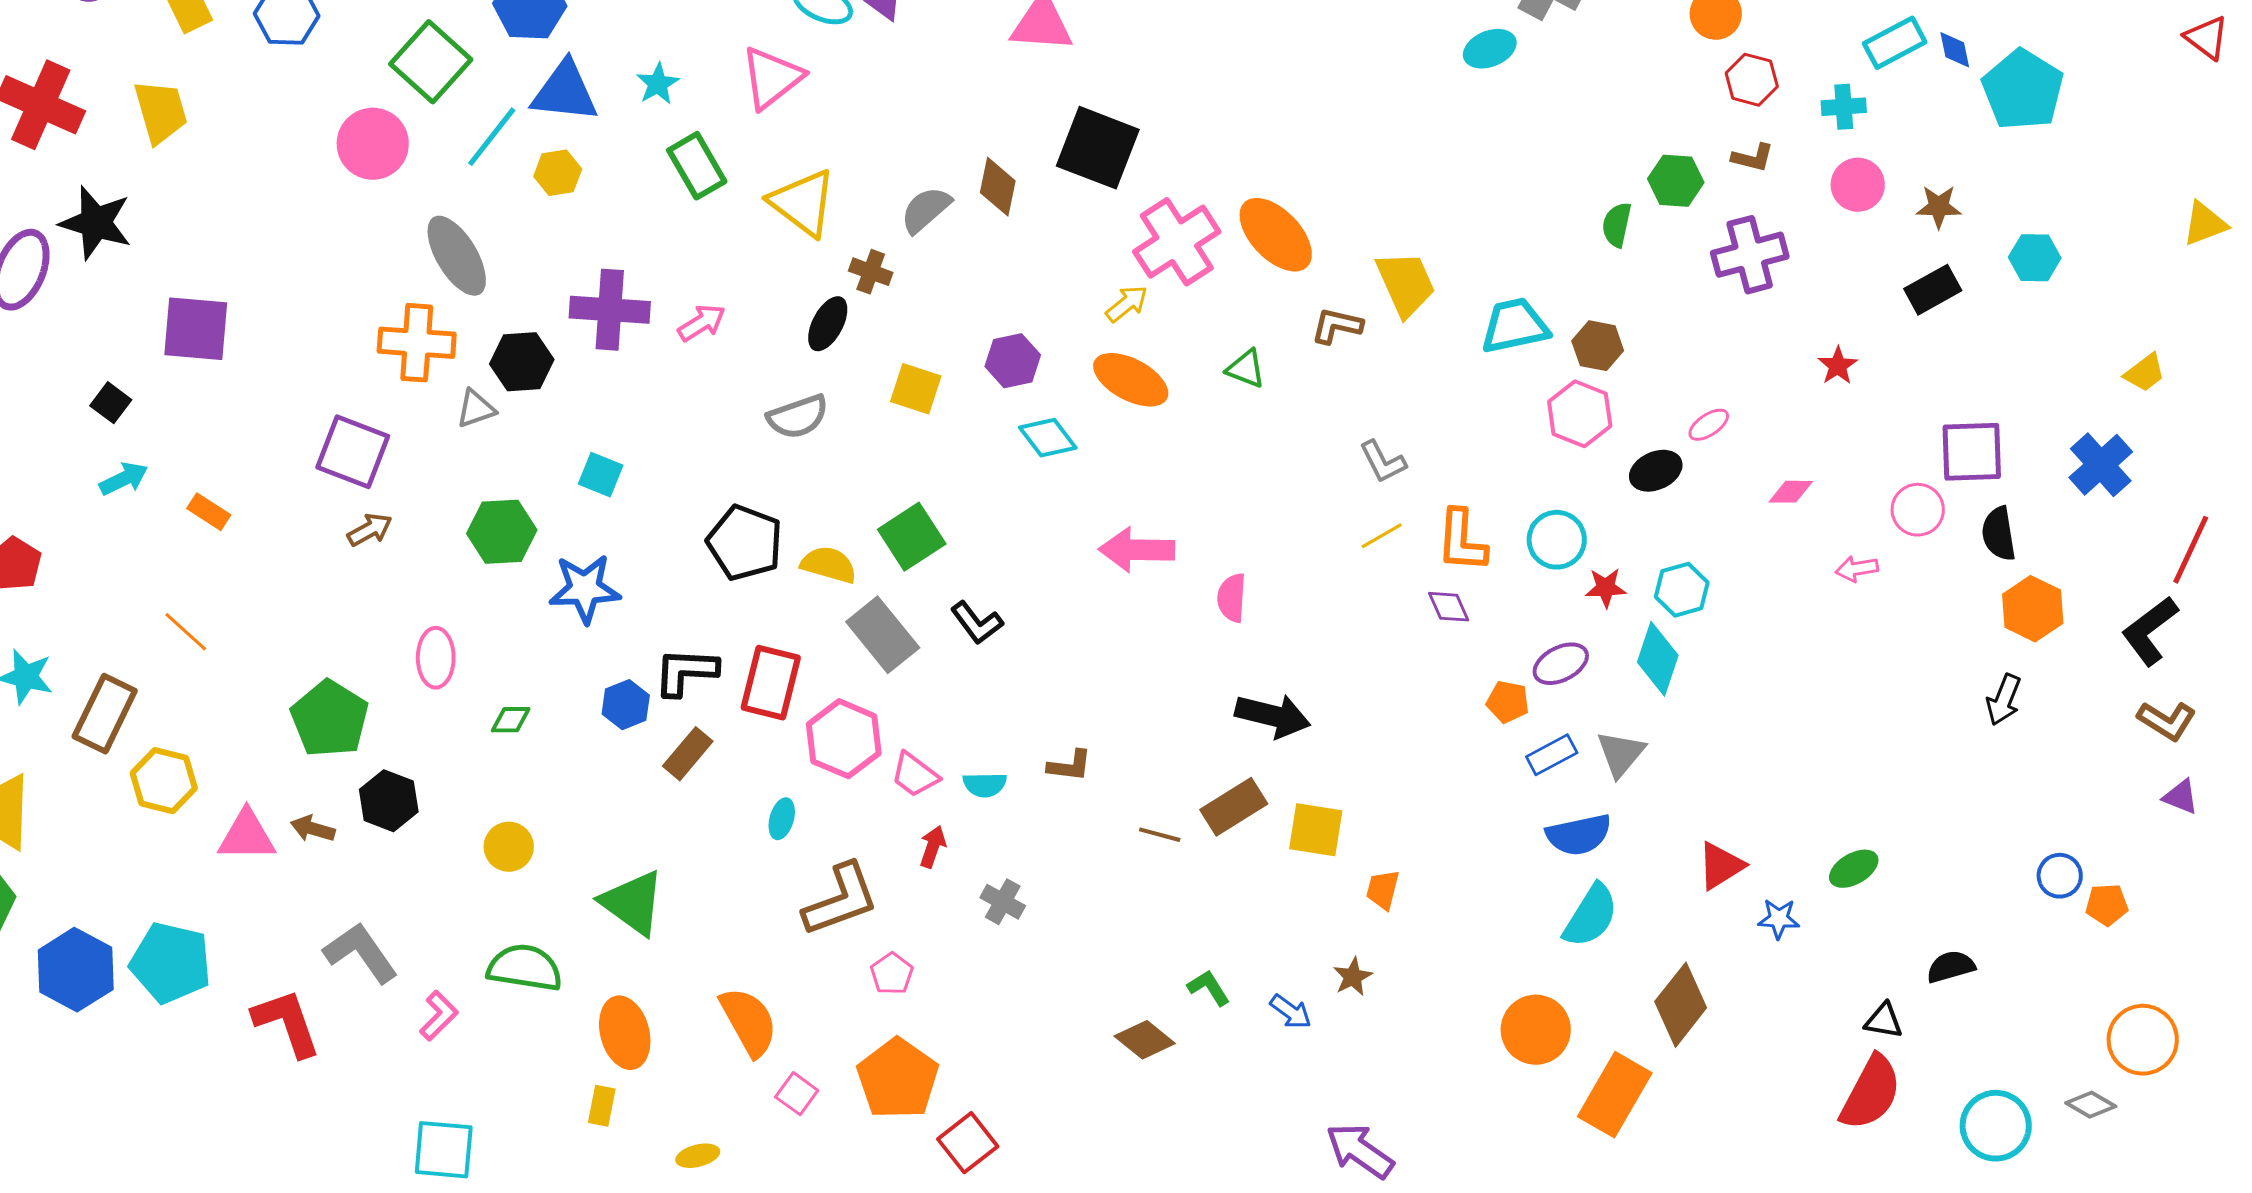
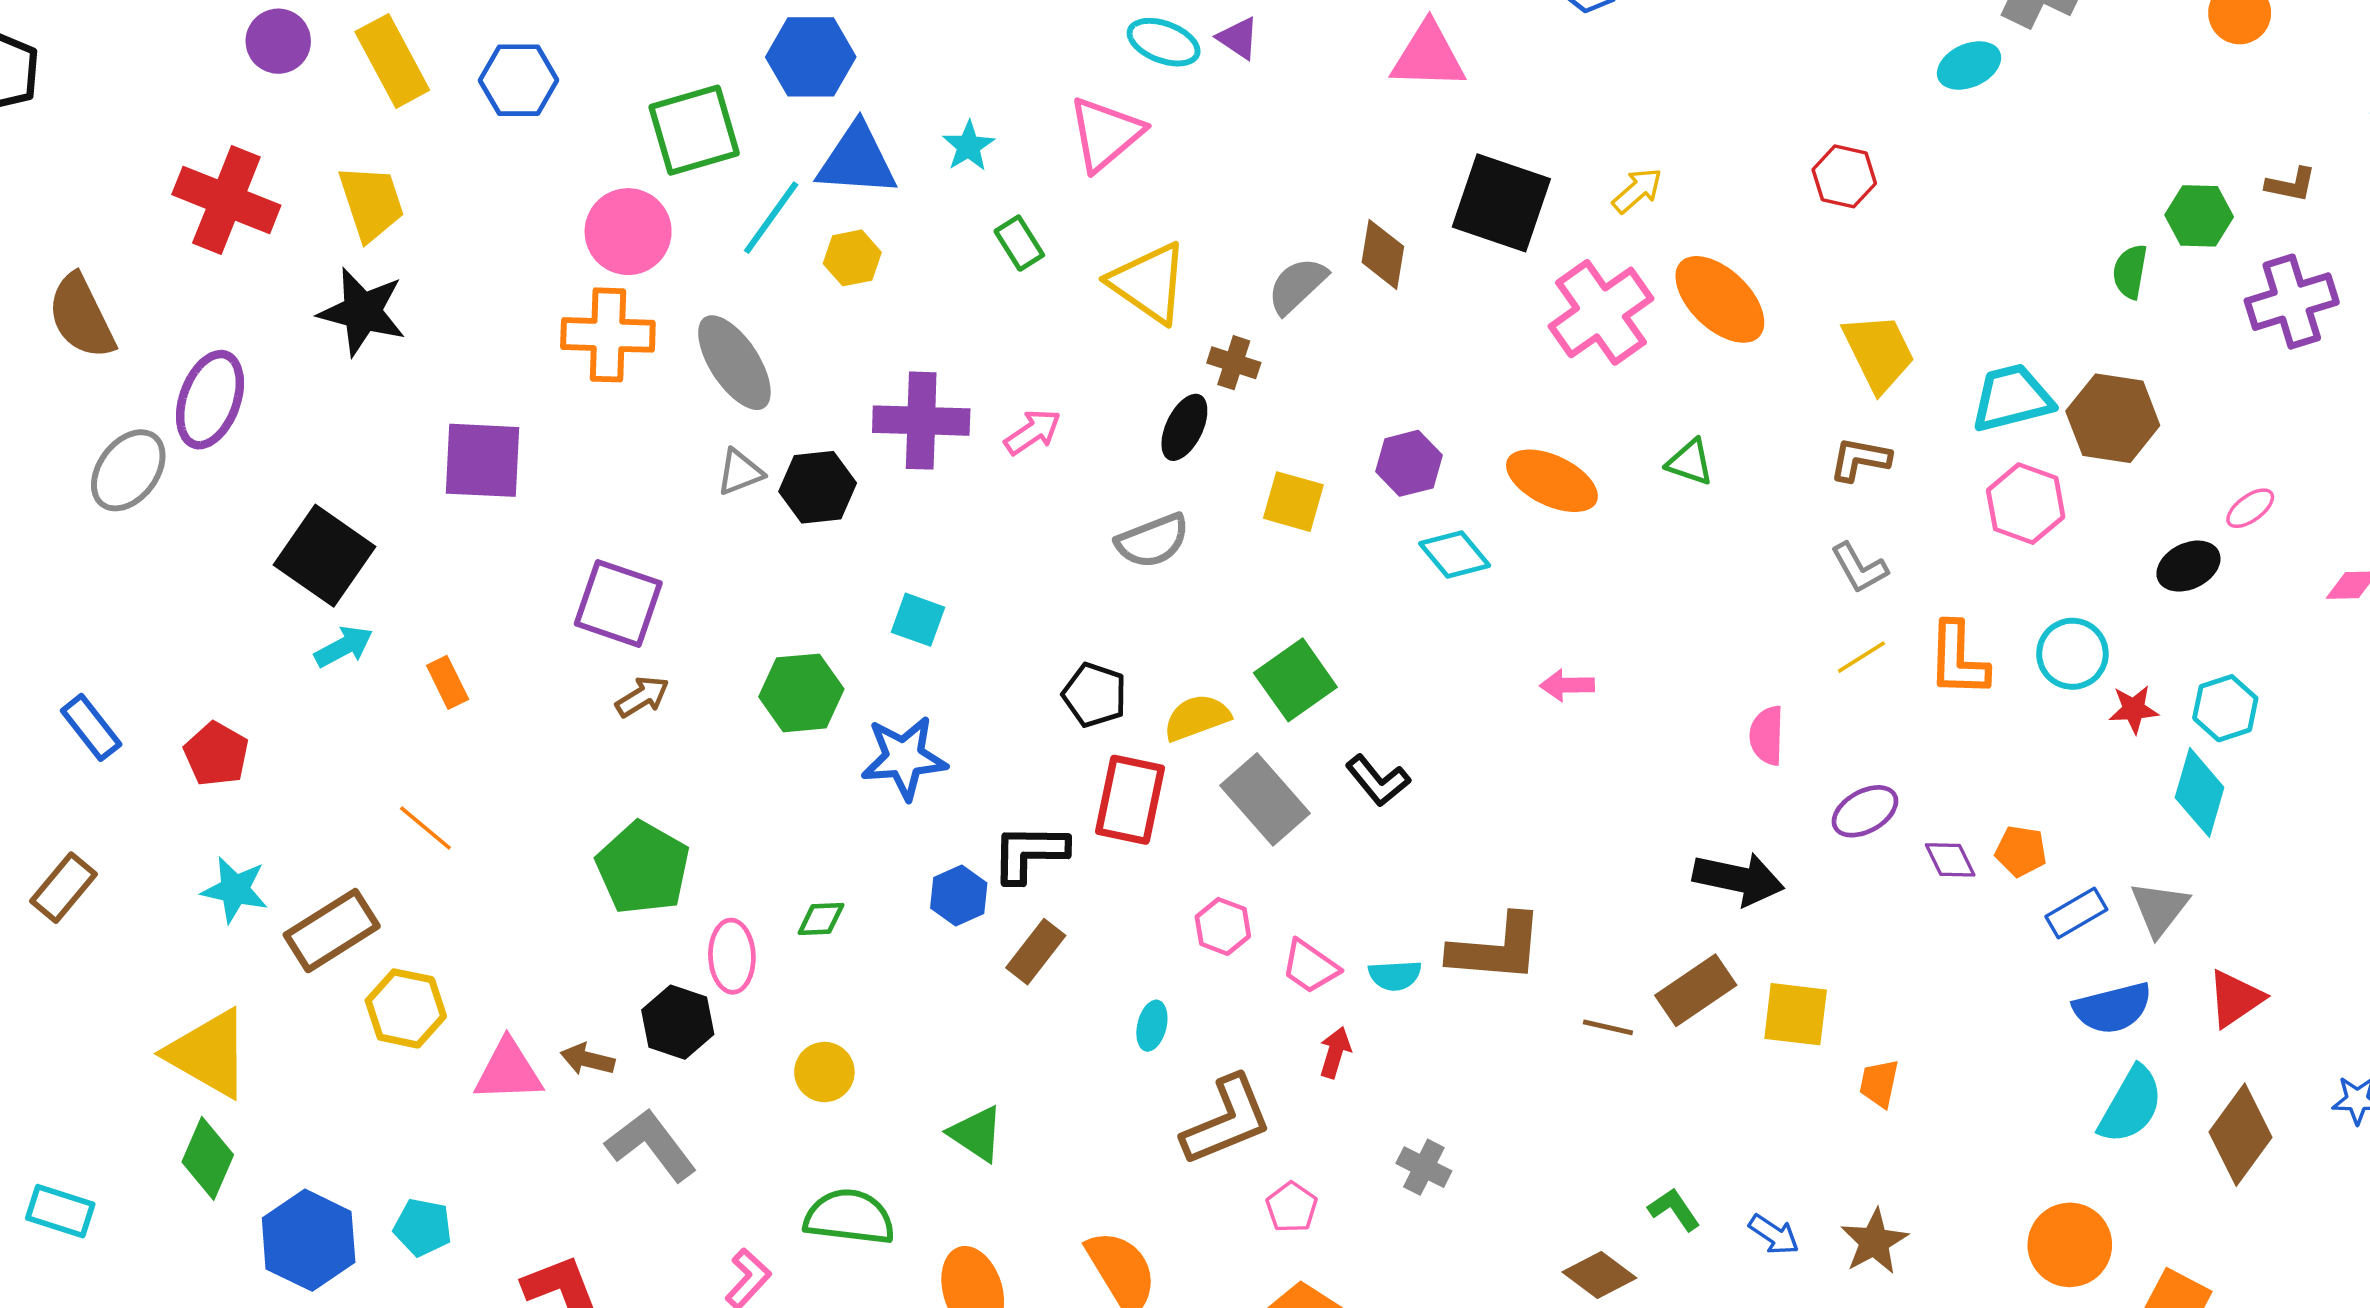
green square: (431, 62) -> (694, 130), turned 34
red hexagon: (1752, 80) -> (1844, 176), moved
green rectangle: (697, 166) -> (1019, 243), size x0.7
black star: (96, 223) -> (362, 312), moved
yellow arrow: (1127, 304) -> (1637, 190), moved
brown L-shape: (1337, 326) -> (1860, 459), moved
purple square: (196, 329) -> (482, 460), moved
orange cross: (417, 343) -> (608, 335), moved
brown hexagon: (1598, 346) -> (2113, 418), size x1.5
black square: (111, 403) -> (325, 556), size x2.0
gray triangle: (476, 409) -> (740, 472), moved
pink hexagon: (1580, 414) -> (2026, 504), moved
orange rectangle: (209, 512) -> (448, 682), turned 33
black pentagon: (745, 543) -> (1095, 695), size x0.7
pink arrow: (1137, 550) -> (1567, 685), size x0.6
yellow semicircle: (829, 565) -> (1197, 718), turned -34
pink semicircle: (1232, 598) -> (1767, 735), moved
purple diamond: (1449, 607) -> (1950, 860), moved
pink ellipse: (436, 658) -> (732, 956), moved
purple ellipse: (1561, 664) -> (1865, 811), moved
red rectangle: (771, 683) -> (1130, 800), moved
brown rectangle: (105, 714) -> (332, 931), turned 34
green pentagon: (330, 719) -> (643, 868), moved
pink hexagon: (844, 739) -> (1223, 926), size x0.6
brown L-shape: (1070, 766) -> (1496, 948), size x1.8
red triangle: (1721, 866) -> (2235, 999), moved
gray cross: (1003, 902) -> (1424, 1167), moved
green triangle: (633, 903) -> (976, 1134), size x0.7
gray L-shape: (361, 953) -> (651, 1145), moved
cyan pentagon: (171, 963) -> (423, 1227), size x0.6
brown star: (1353, 977) -> (1874, 1242), moved, size x1.4
brown diamond: (1681, 1005) -> (2240, 1135), moved

